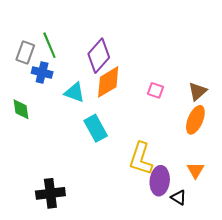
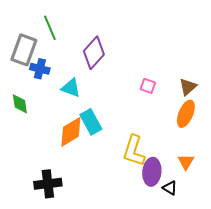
green line: (49, 45) -> (50, 28), moved
gray rectangle: (25, 53) -> (24, 50), size x1.4
orange diamond: (108, 82) -> (71, 132), moved

